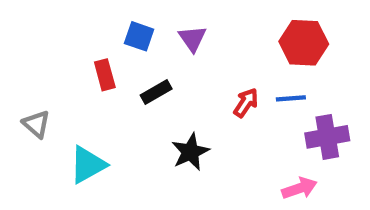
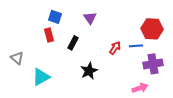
blue square: (139, 36) -> (55, 17), moved
red hexagon: (304, 43) -> (152, 29), moved
black rectangle: (156, 92) -> (73, 43), turned -32

